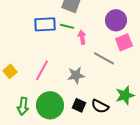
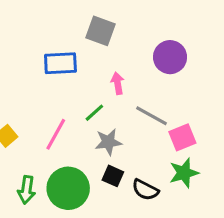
green line: (67, 26) -> (94, 113), moved, turned -56
pink square: (124, 42) -> (182, 137), moved
black square: (79, 105) -> (113, 176), moved

